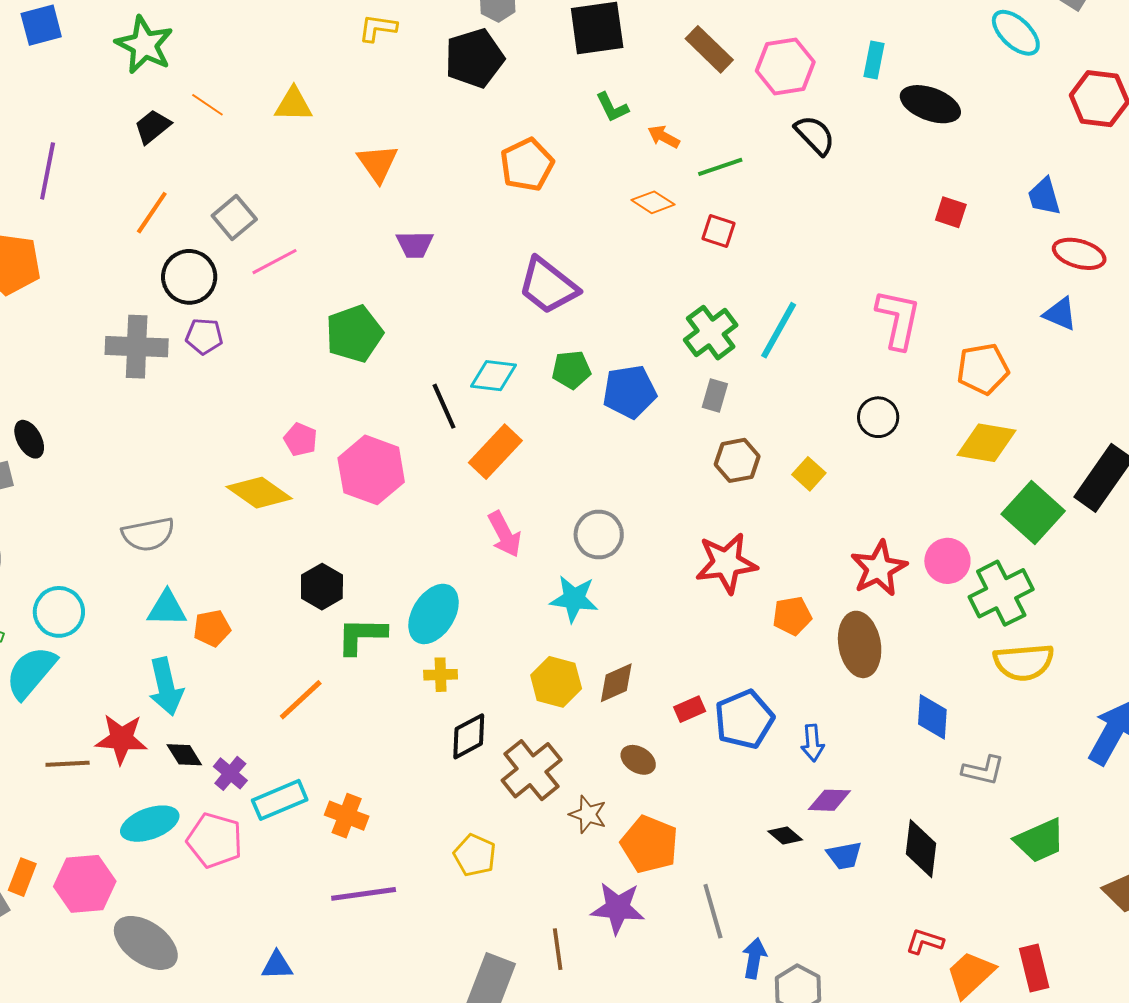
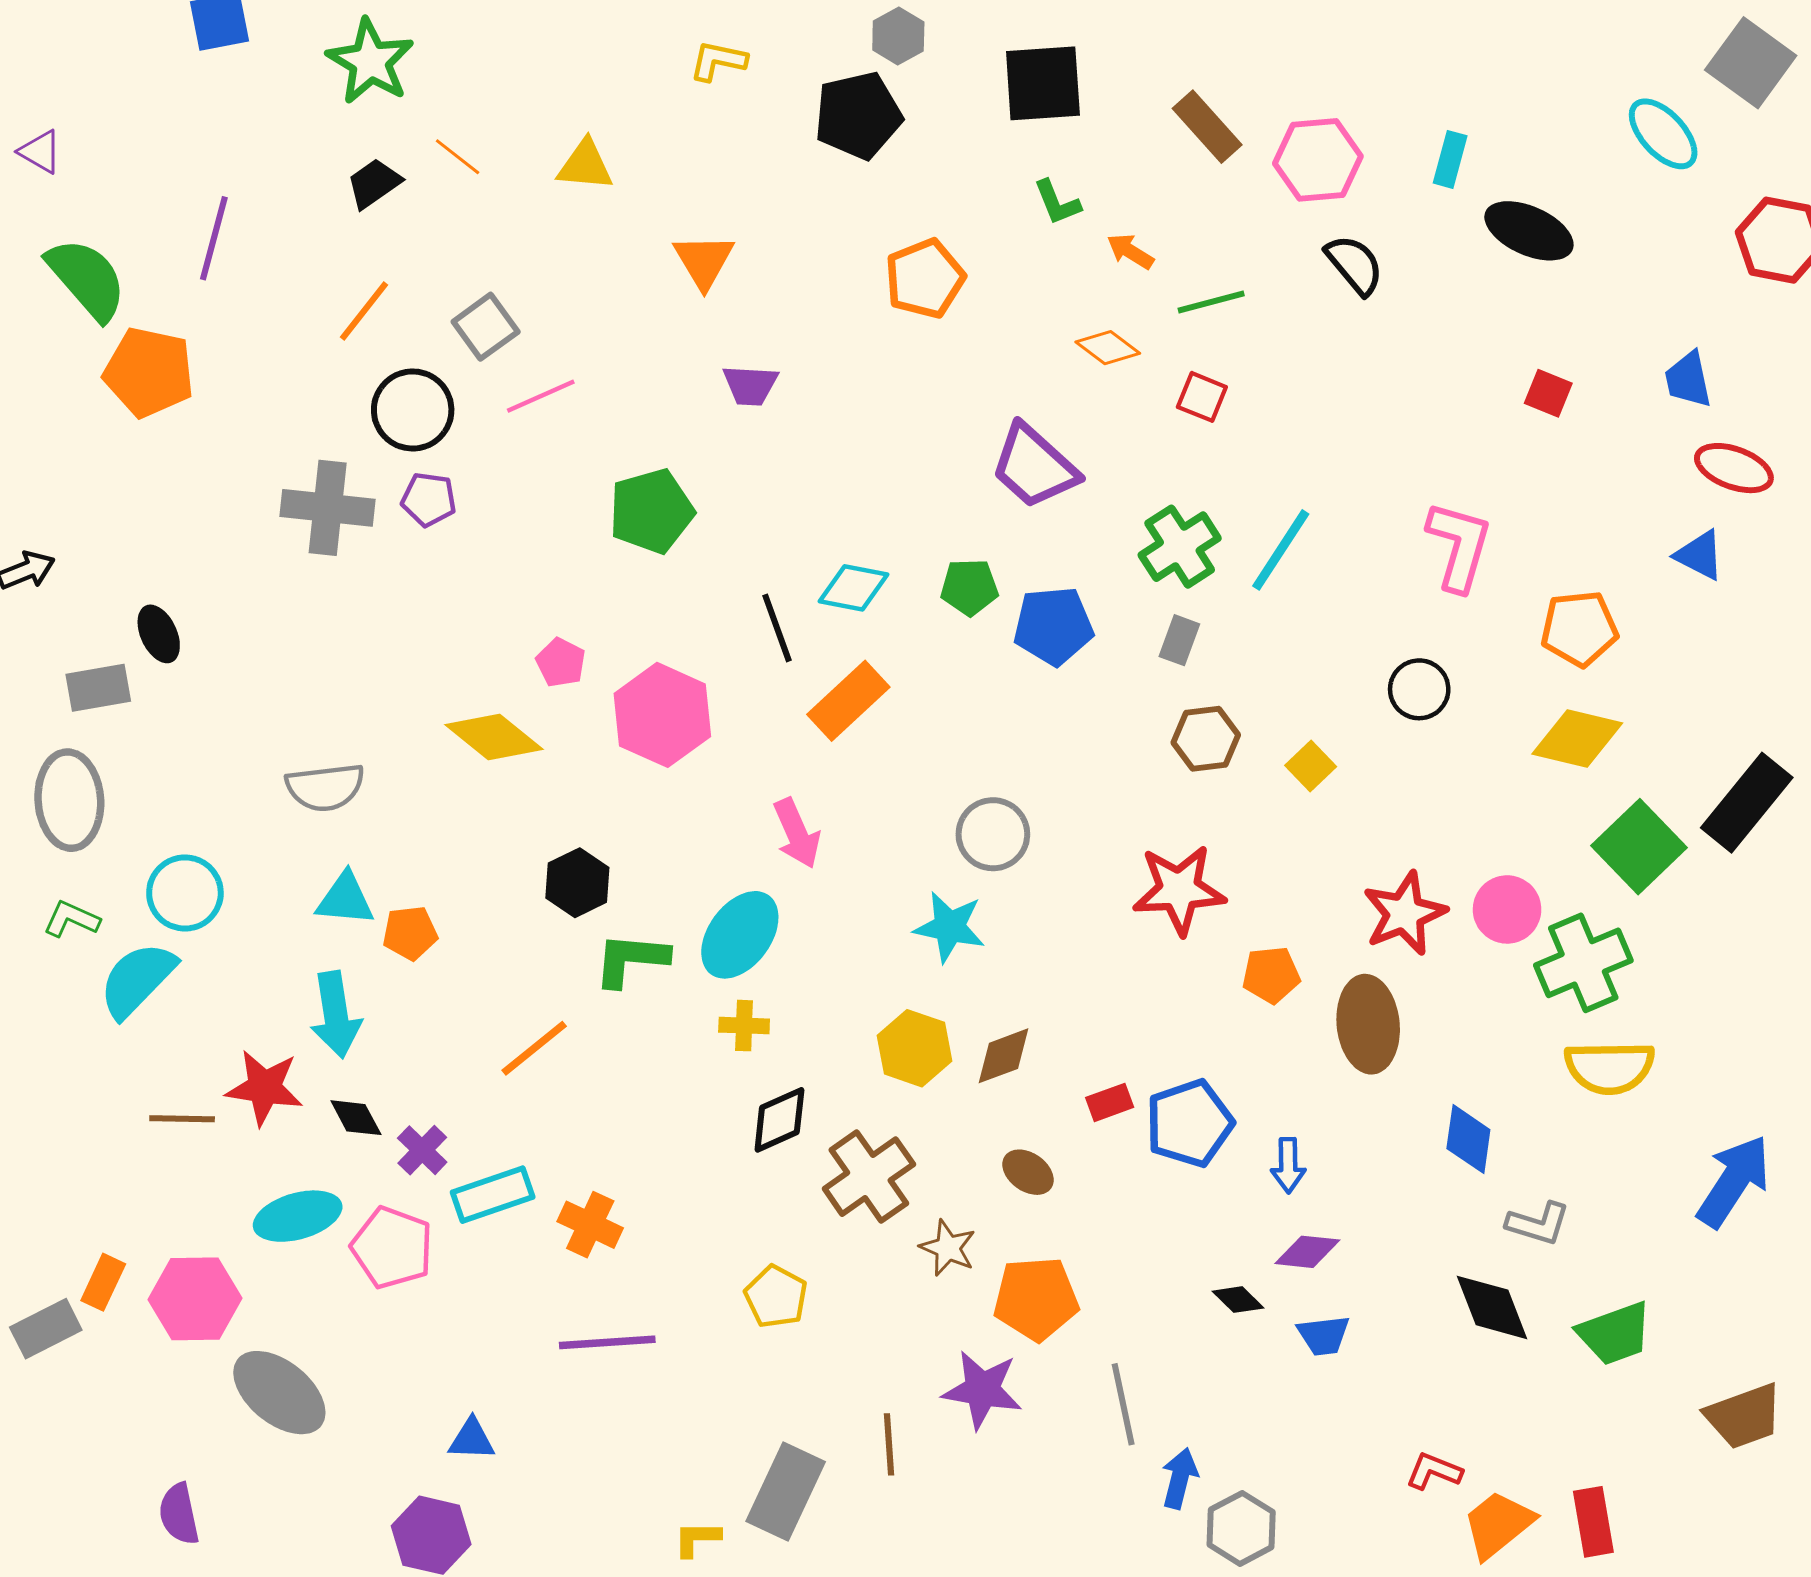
purple trapezoid: (548, 286) -> (1034, 466), moved
pink arrow: (505, 534) -> (797, 833), moved
orange pentagon: (649, 844) -> (1036, 1299), turned -30
black diamond: (921, 849) -> (1492, 1307), moved, turned -32

